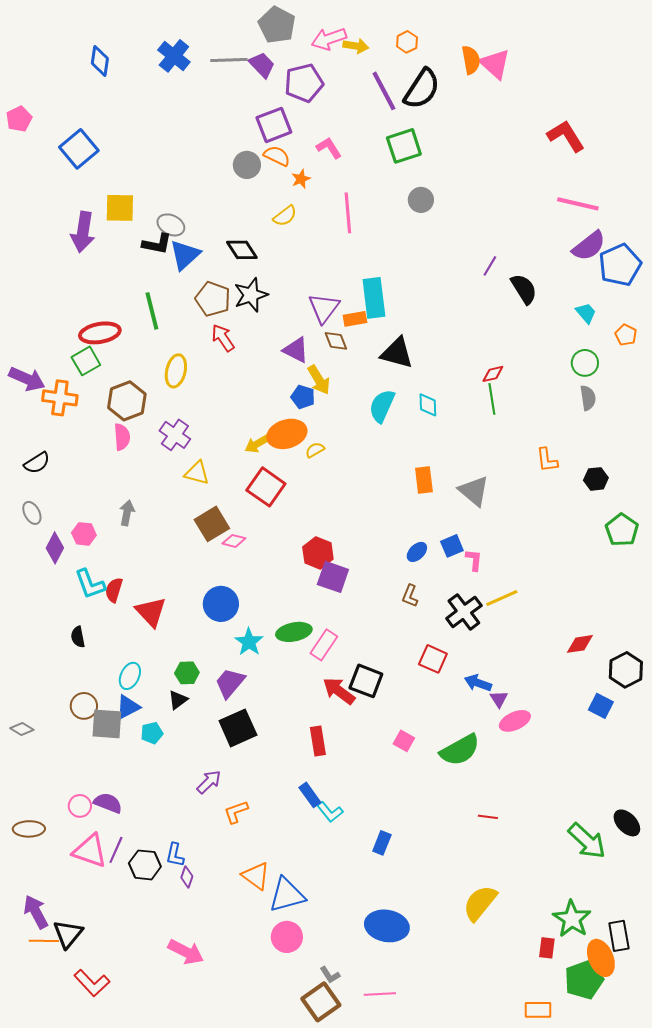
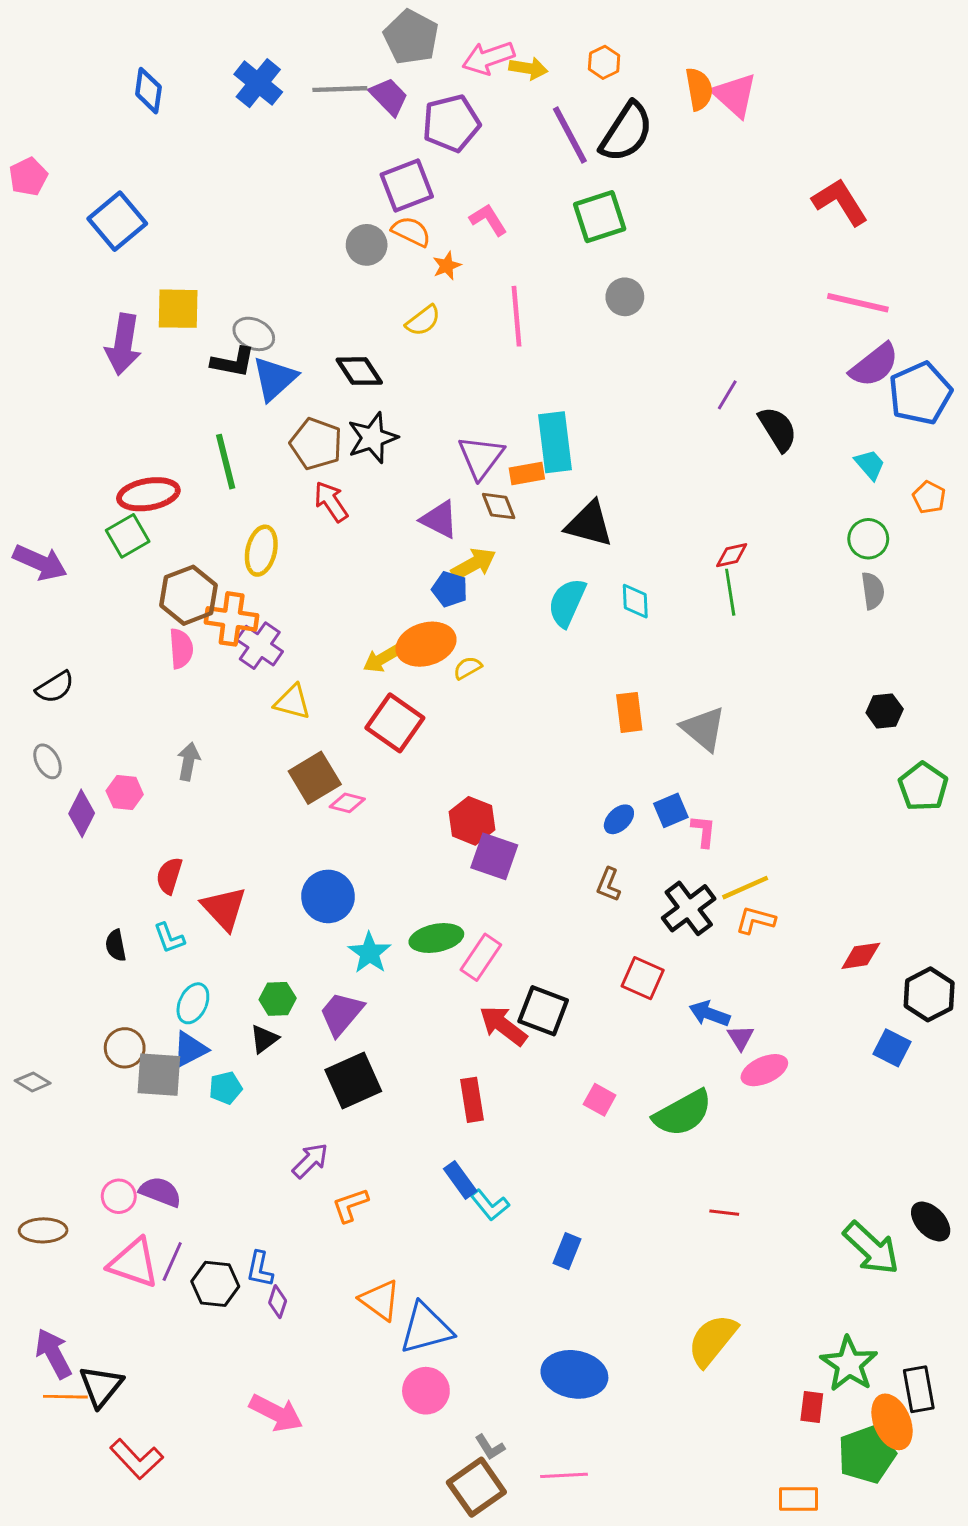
yellow arrow: (319, 380) -> (473, 564), turned -88
orange cross: (60, 398) -> (232, 619), moved
orange L-shape: (547, 460) -> (755, 920), moved, turned 112
cyan L-shape: (90, 584) -> (169, 938), moved, size x0.7

